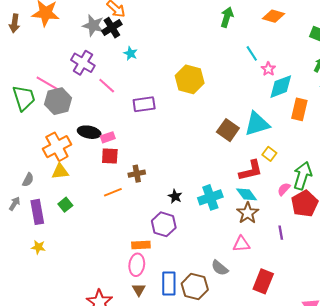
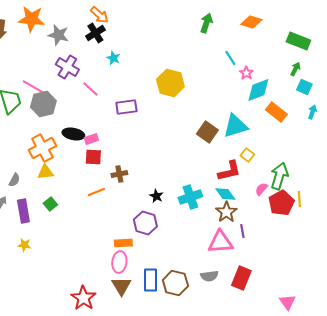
gray star: (93, 25) -> (58, 35), moved
orange rectangle: (299, 109) -> (276, 112), turned -65
purple line: (281, 233) -> (242, 231), moved
pink triangle: (241, 244) -> (220, 242), size x1.5
gray semicircle: (220, 268) -> (209, 276), moved, turned -48
brown triangle: (139, 290) -> (121, 286), size x1.5

